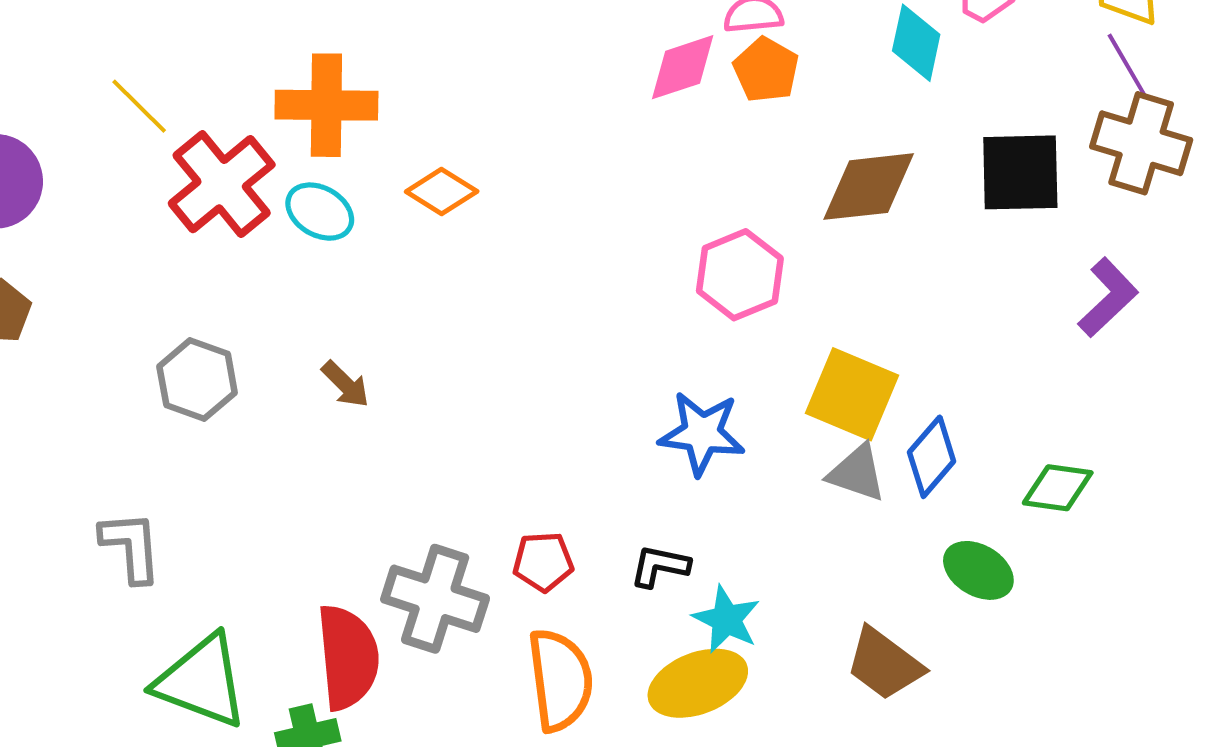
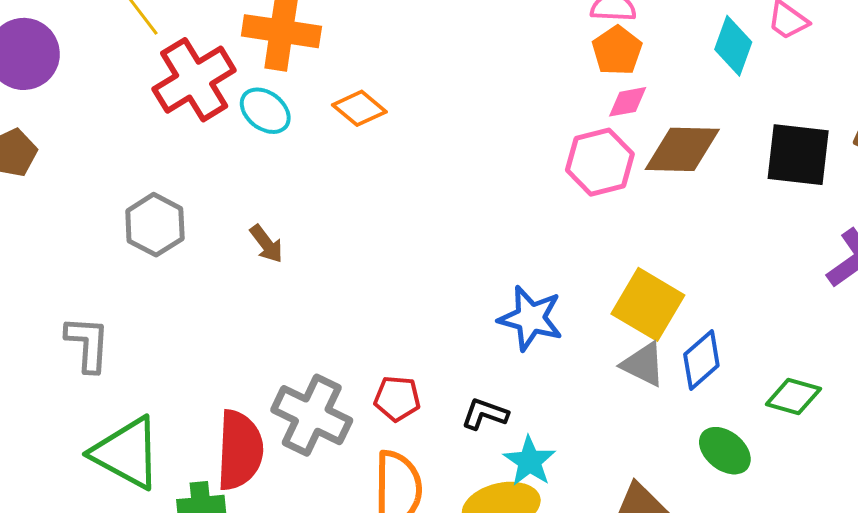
pink diamond: (683, 67) -> (628, 102), moved, size x0.7
pink hexagon: (740, 275) -> (600, 162), moved

